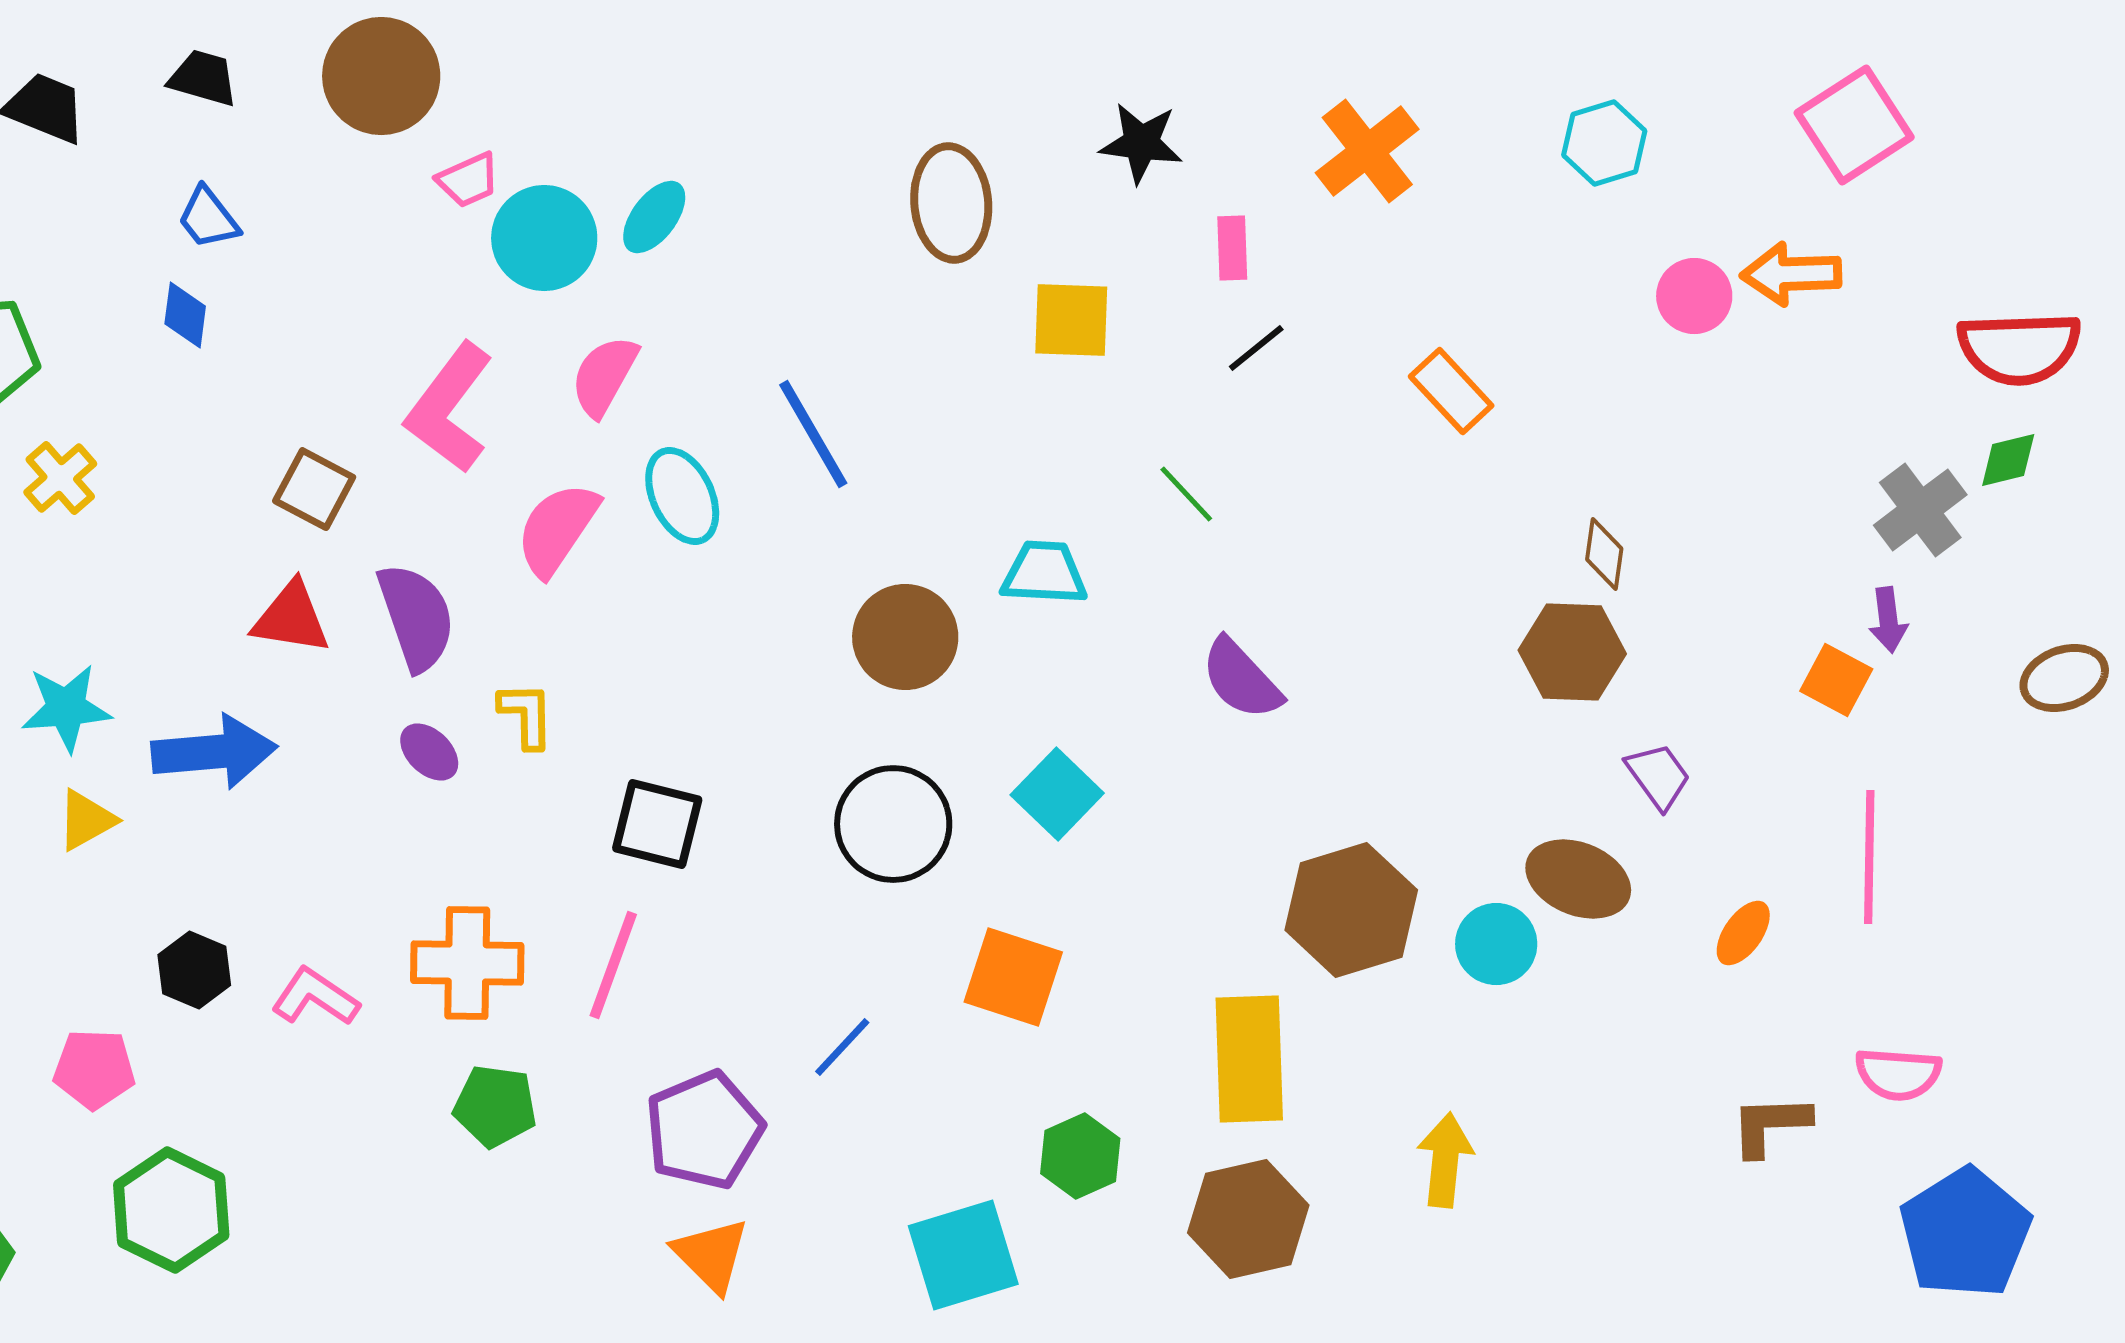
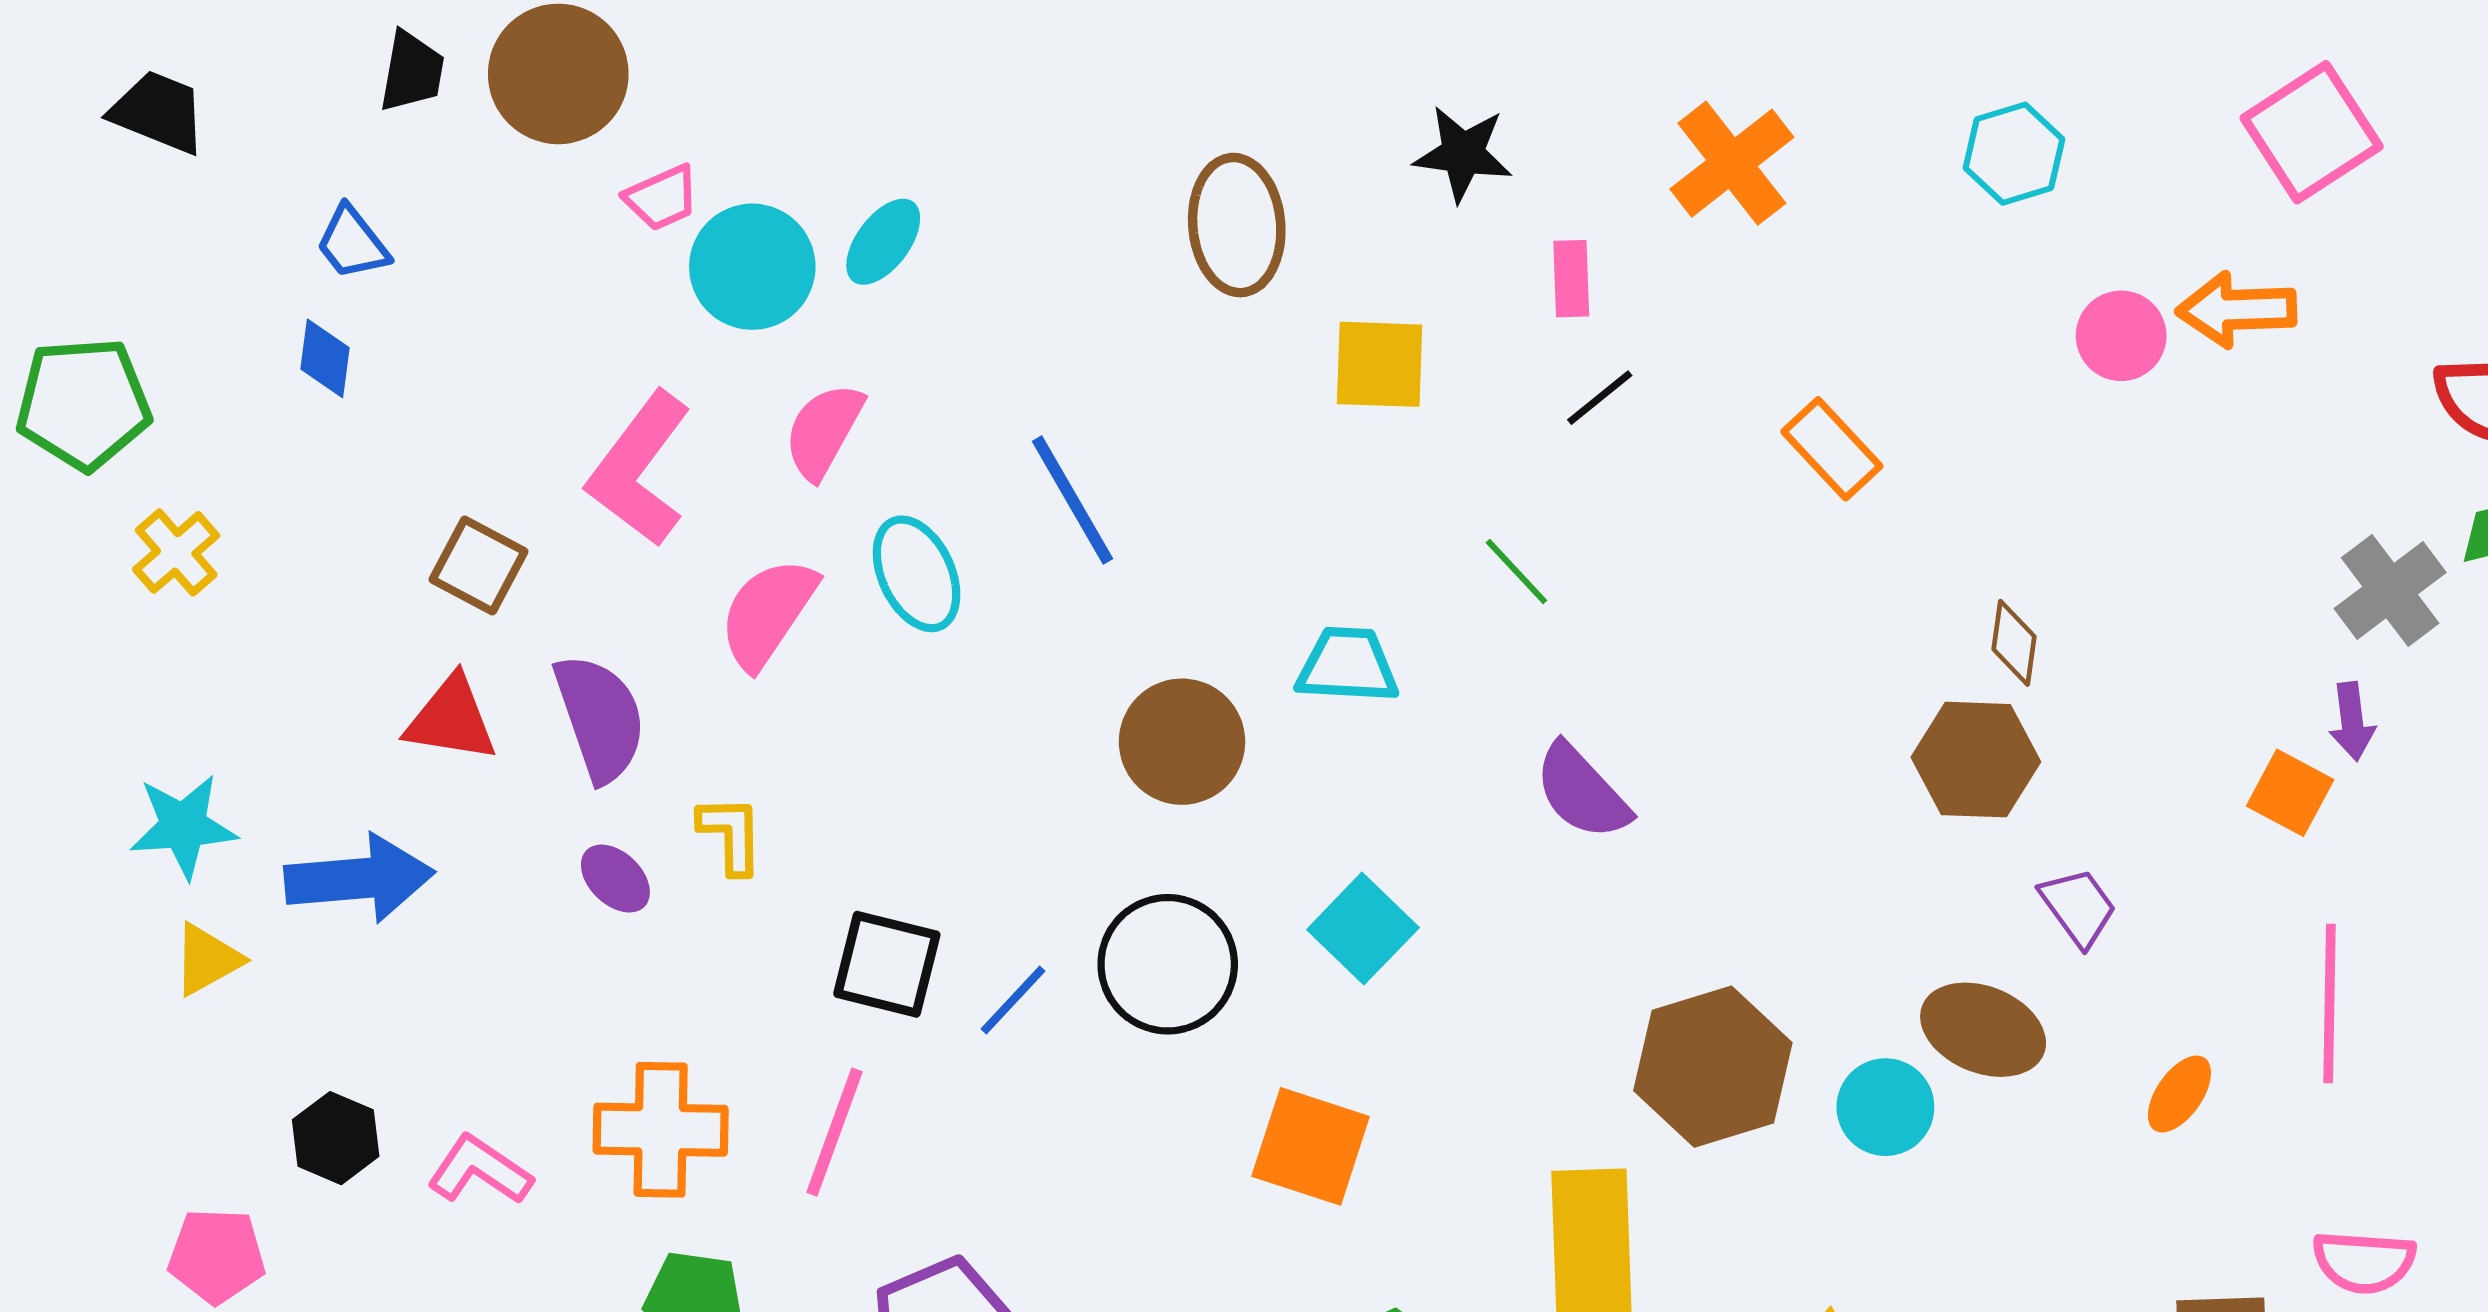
black trapezoid: (203, 78) -> (412, 72), moved, turned 84
blue line: (842, 1047) -> (1013, 1000), moved

